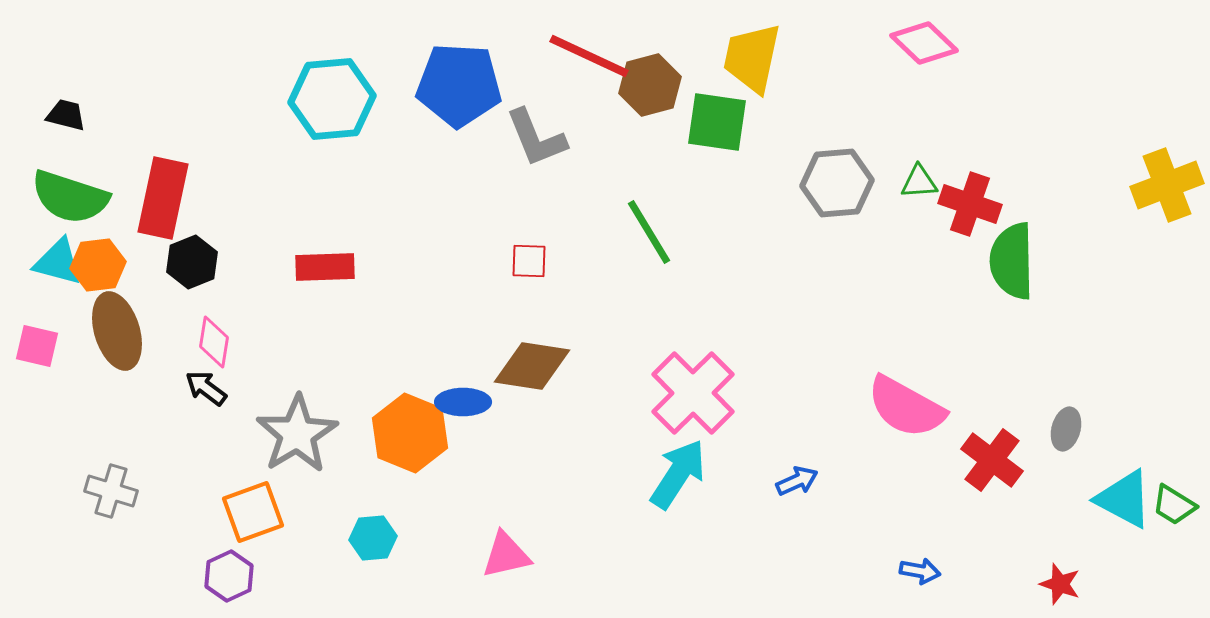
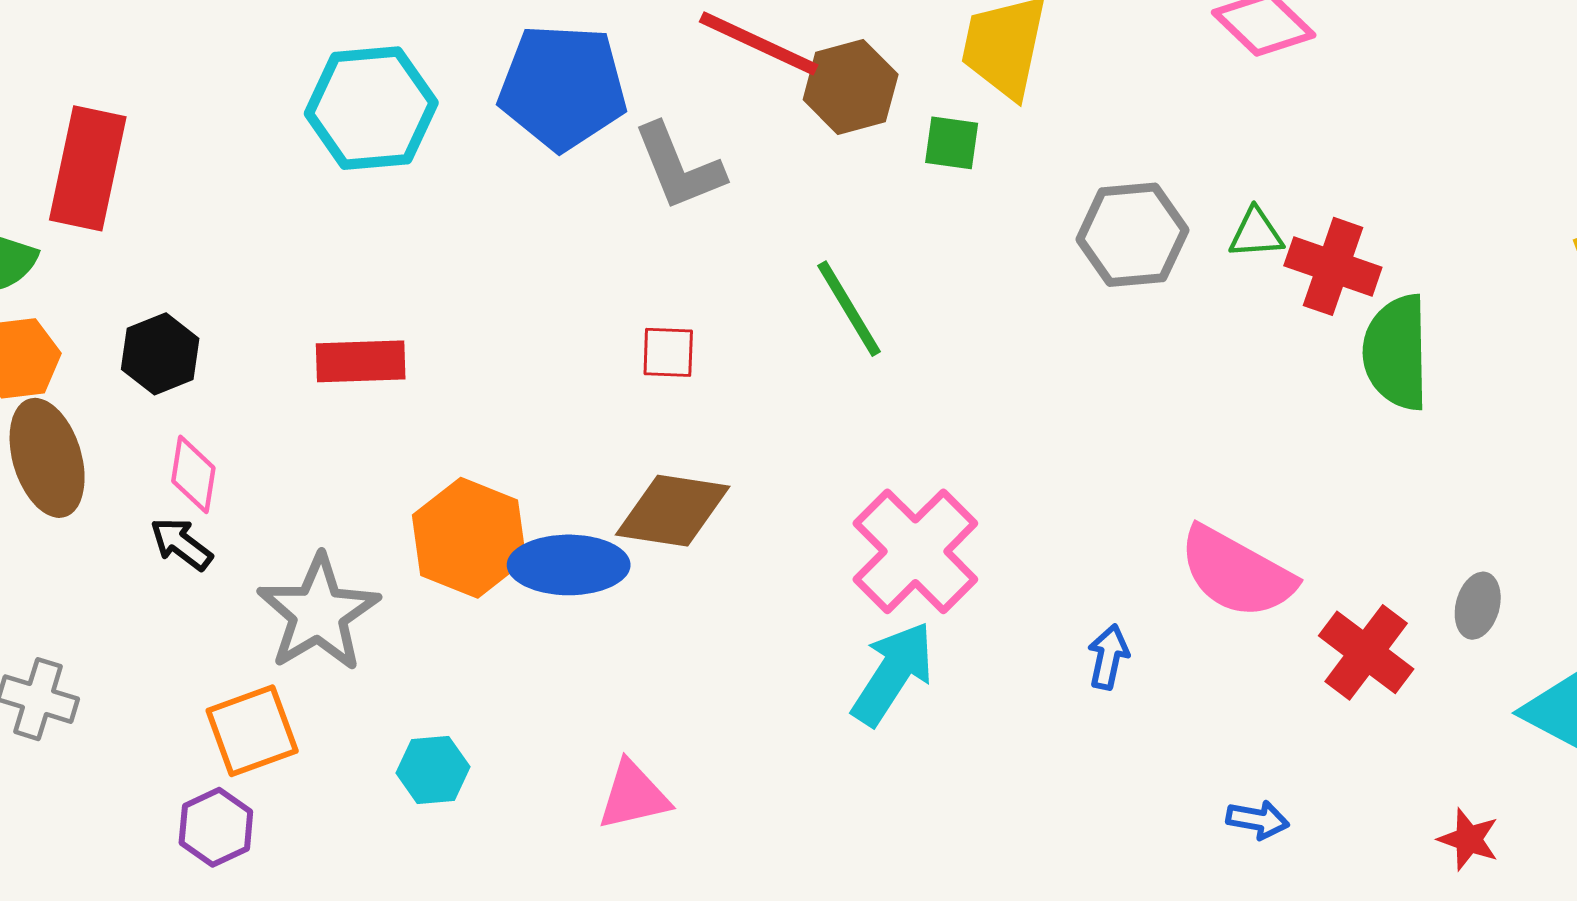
green square: (717, 122) -> (952, 143), size x0.6
red rectangle: (163, 198) -> (88, 168), moved
blue ellipse: (463, 402) -> (569, 565), size x1.4
orange hexagon: (410, 433) -> (469, 538), moved
blue arrow: (797, 481) -> (1108, 657), moved, turned -54

